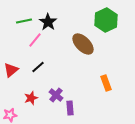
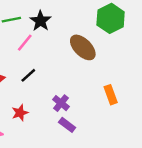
purple cross: (56, 95) -> (61, 103), moved
purple rectangle: (70, 108) -> (67, 125), turned -48

